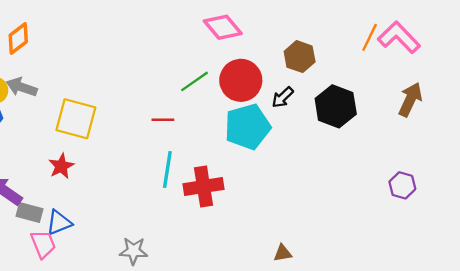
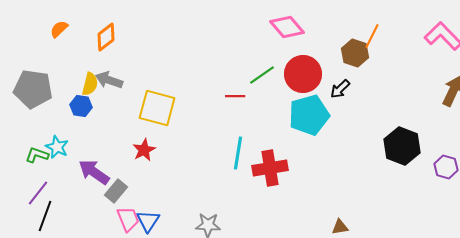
orange line: (370, 37) -> (372, 36), moved
black hexagon: (336, 106) -> (402, 146), moved
red line: (163, 120) -> (235, 96), moved
gray rectangle: (30, 212) -> (116, 191), turned -65
blue triangle: (59, 223) -> (148, 221), moved, turned -35

